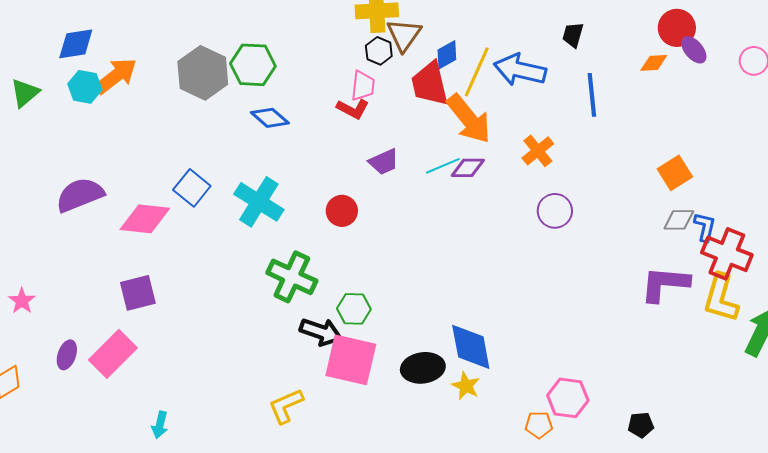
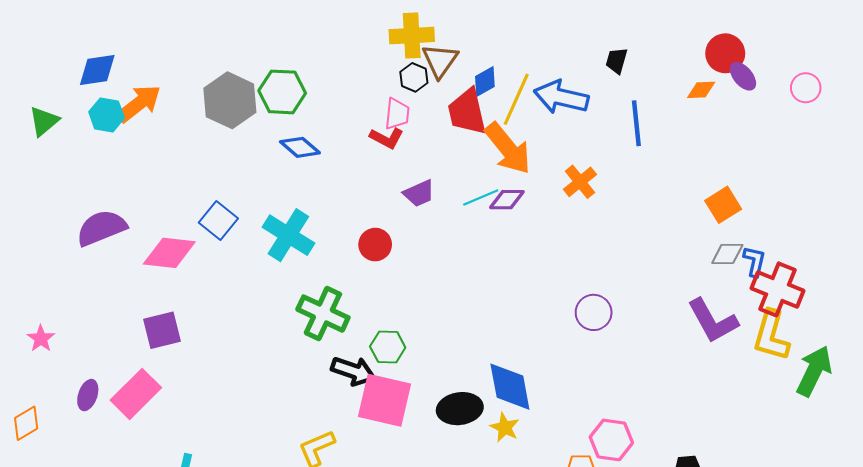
purple circle: (555, 211) -> (594, 312), moved
purple L-shape: (665, 284) -> (713, 321), turned -124

